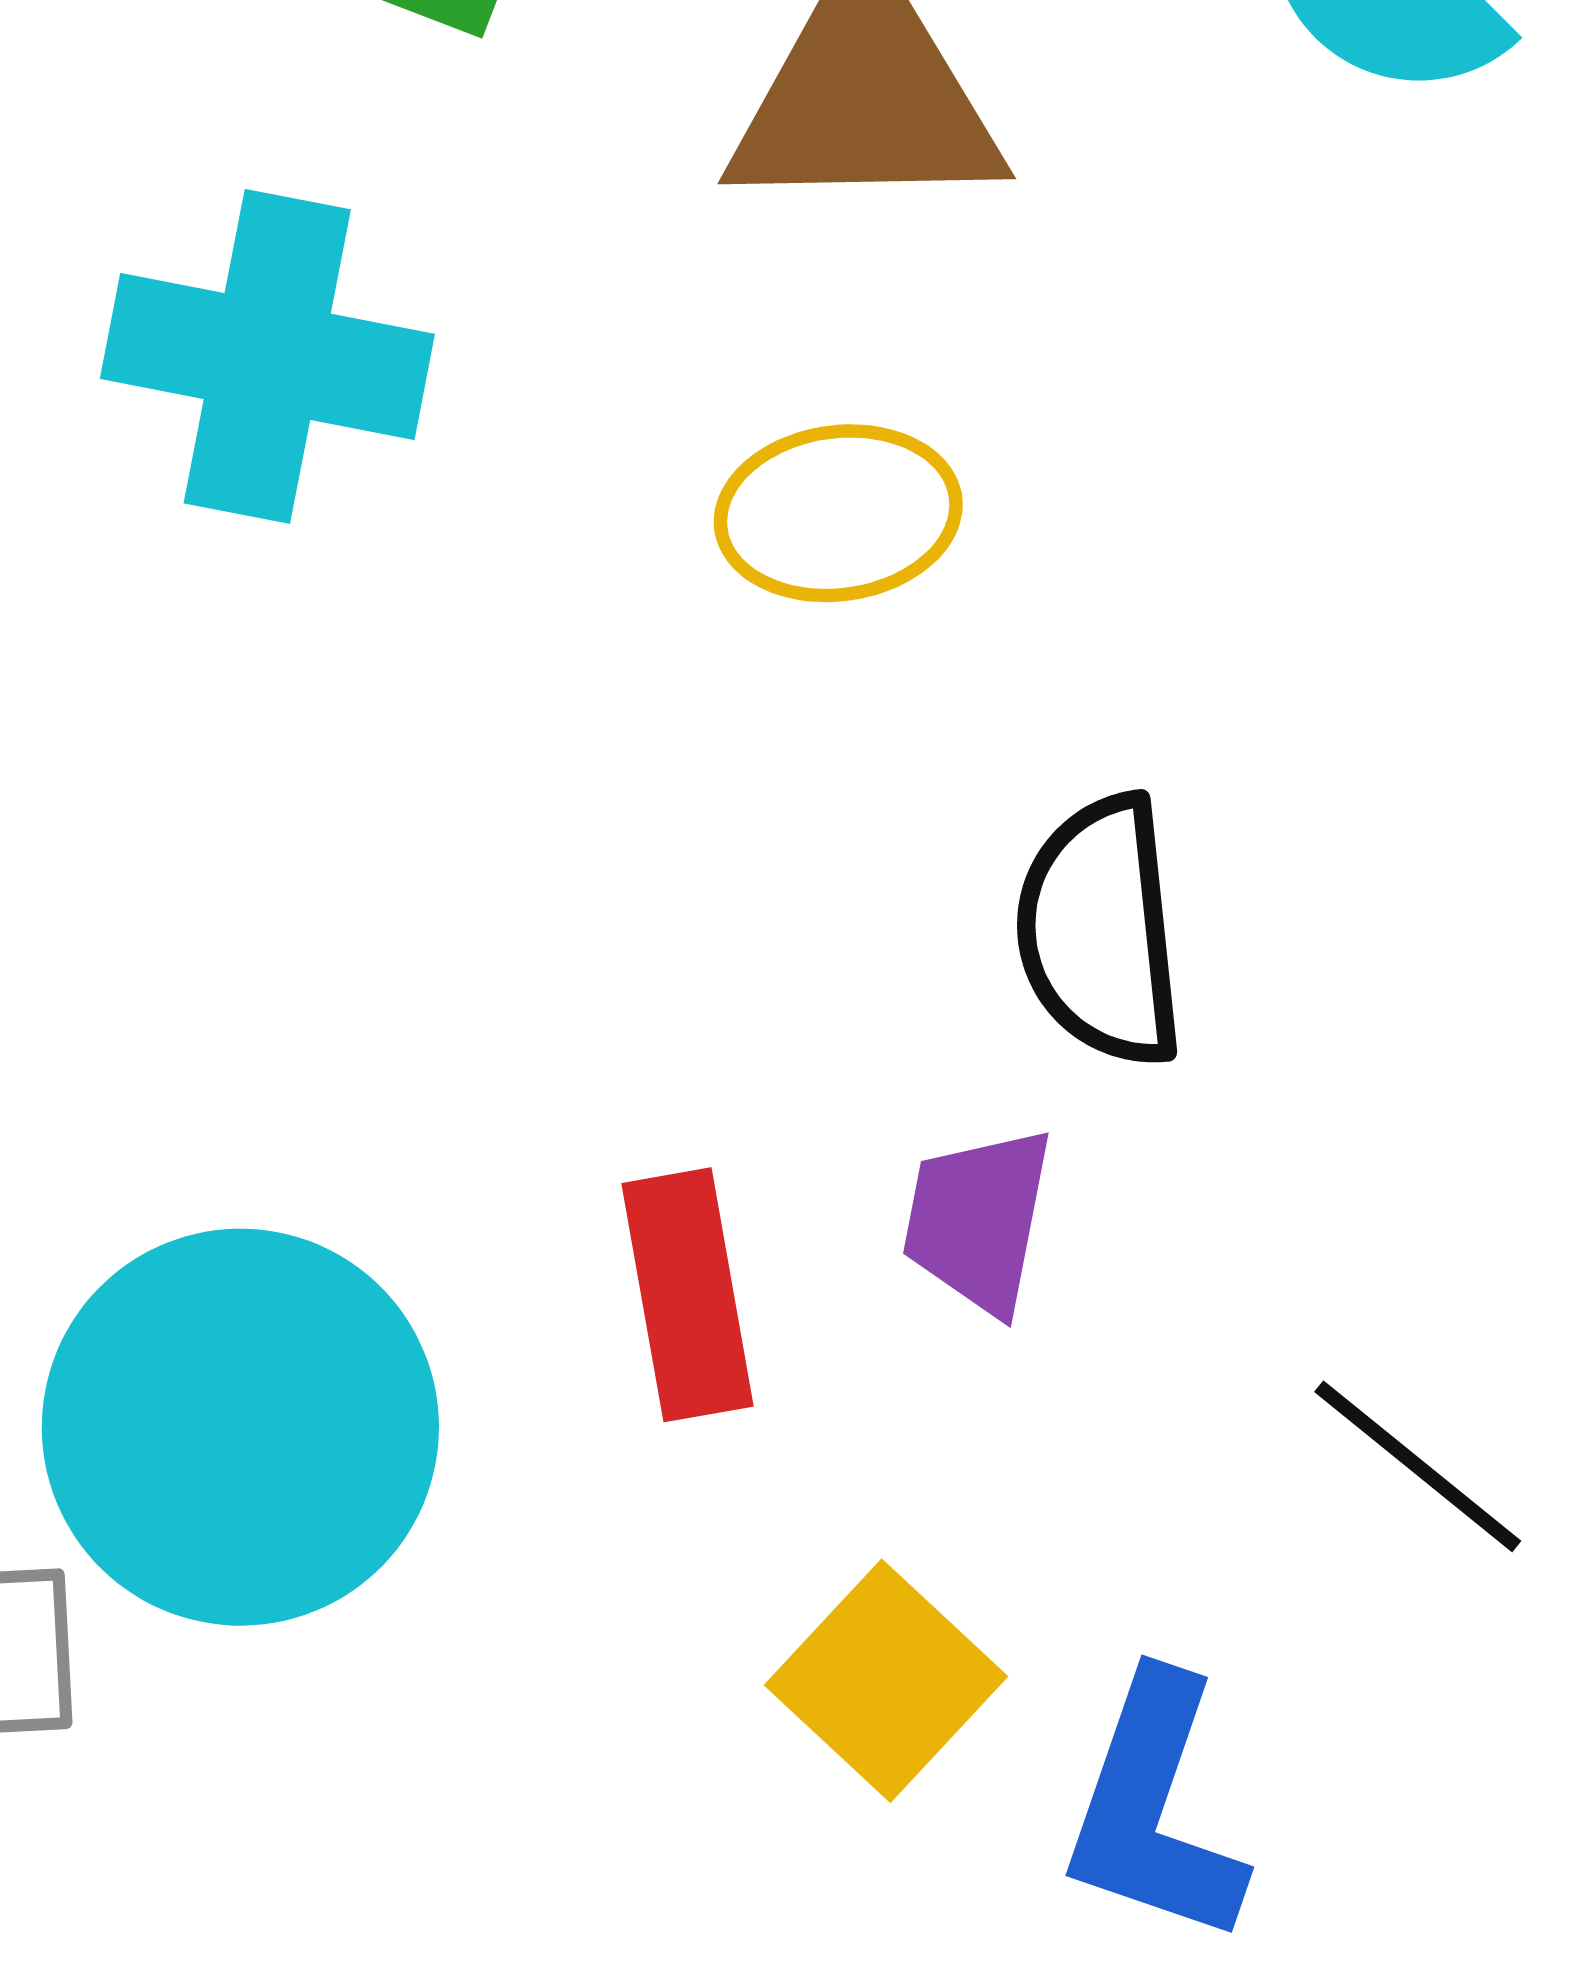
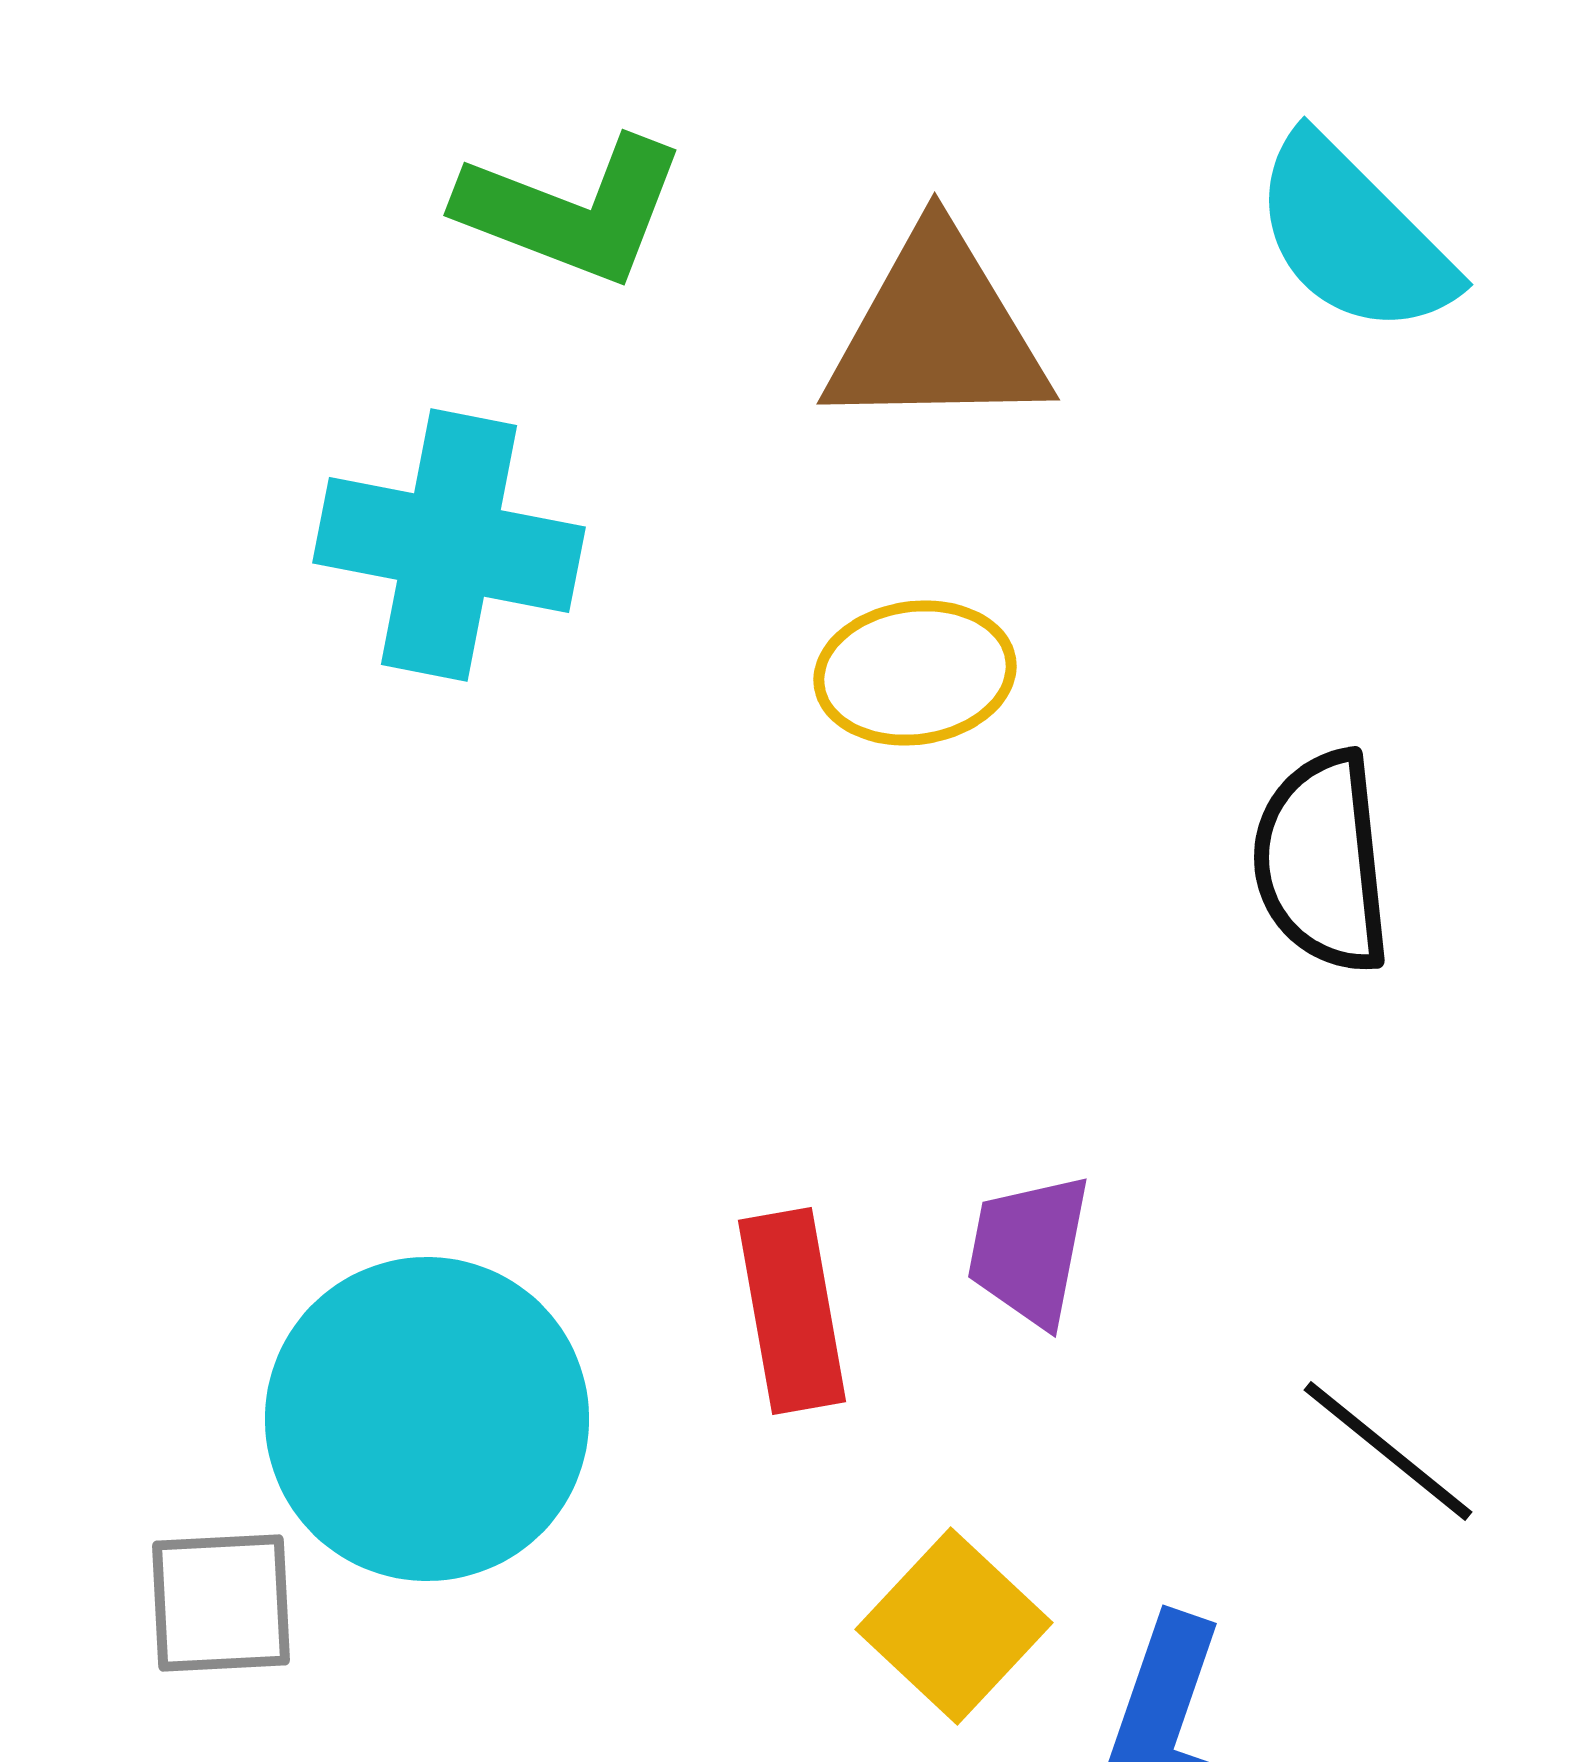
black semicircle: (1100, 931) -> (1322, 862), moved

